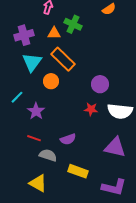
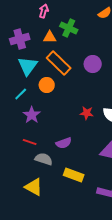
purple circle: (100, 84) -> (93, 64), moved
cyan line: (17, 97) -> (21, 94), moved

